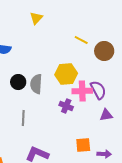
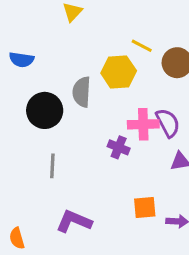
yellow hexagon: (66, 74) -> (119, 72), moved
black circle: (18, 82) -> (45, 110), size x1.5
gray semicircle: (36, 84) -> (82, 92), moved

